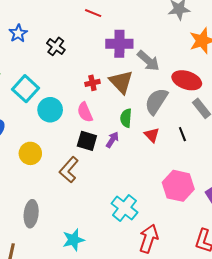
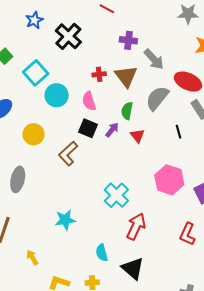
purple cross: (119, 44) -> (128, 40), size x0.7
black cross: (56, 46) -> (68, 36), size x1.5
red triangle: (152, 135) -> (137, 136), moved
gray ellipse: (31, 214) -> (18, 179), moved

